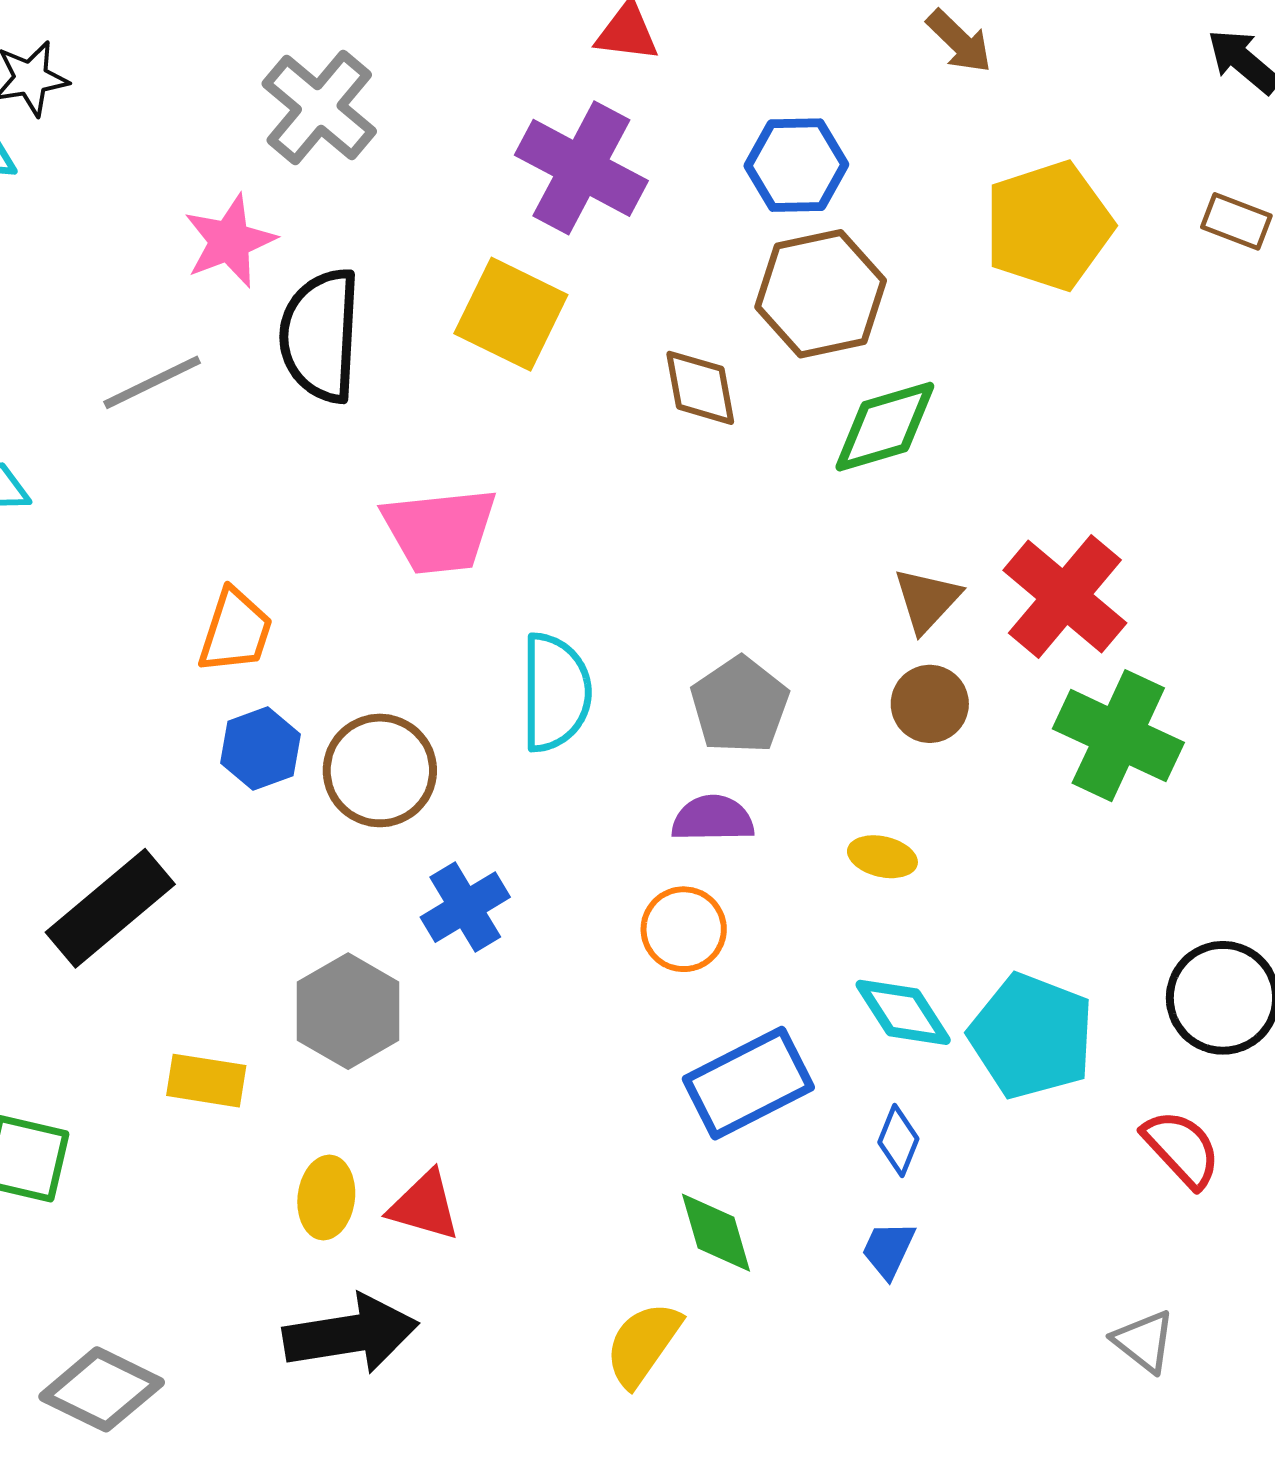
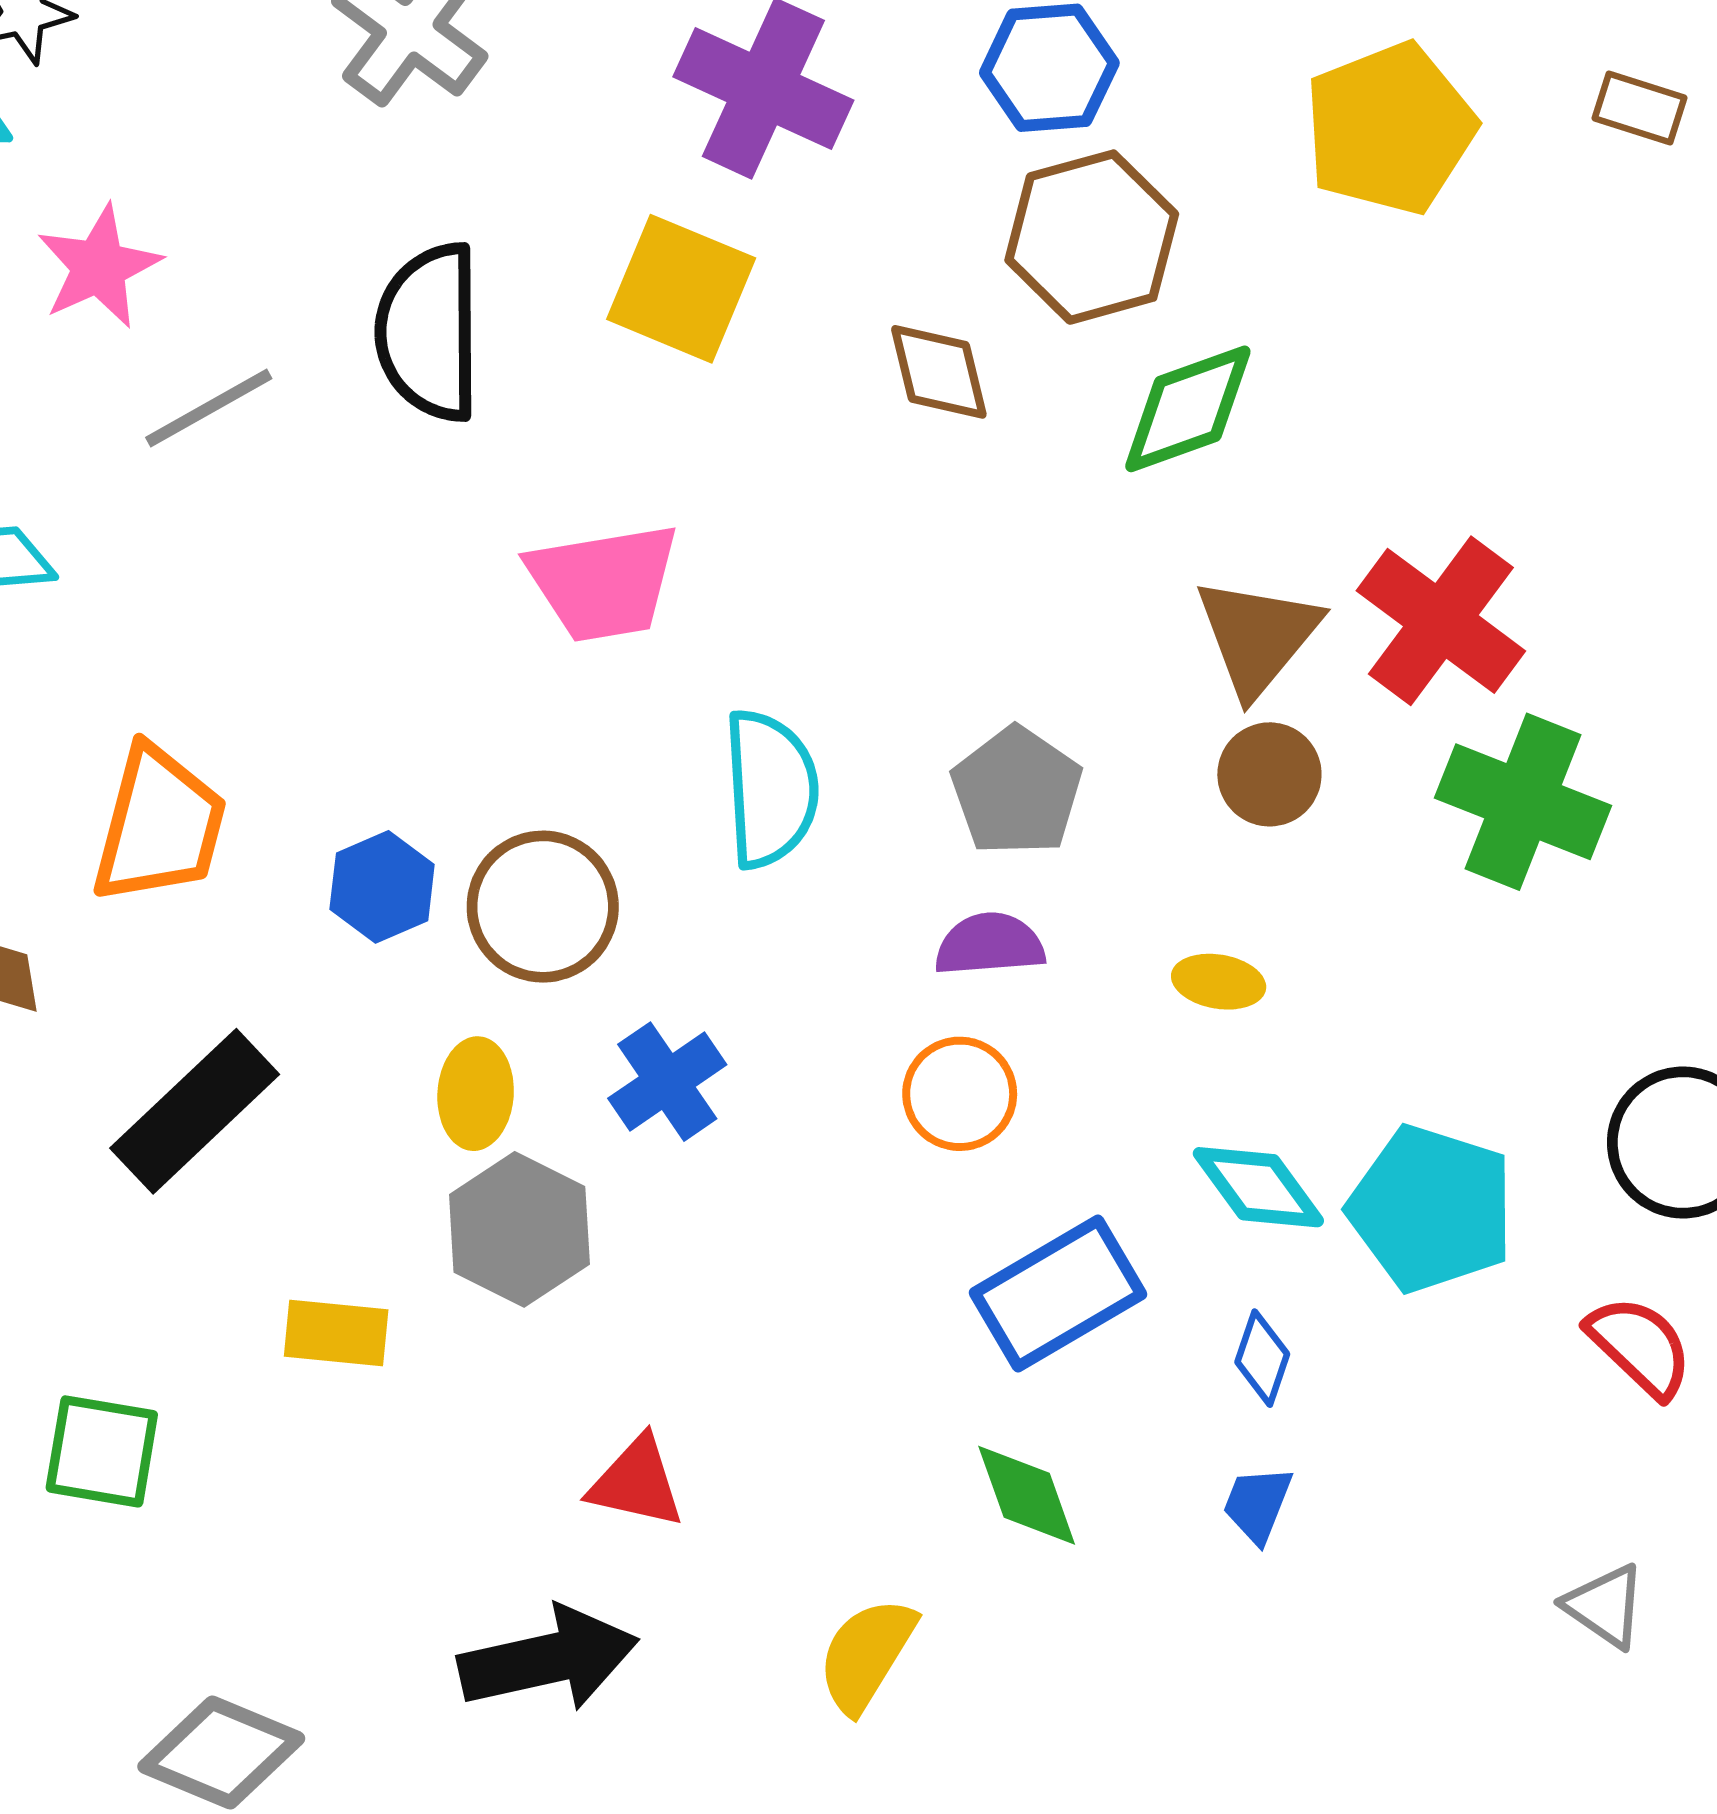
pink star: (230, 241) -> (99, 267), moved
brown triangle: (927, 600) -> (1258, 636), size x1.4
orange trapezoid: (235, 631) -> (159, 825), moved, size x1.4
yellow ellipse: (326, 1197) -> (476, 1094), moved
yellow semicircle: (643, 1344) -> (866, 1655), moved

